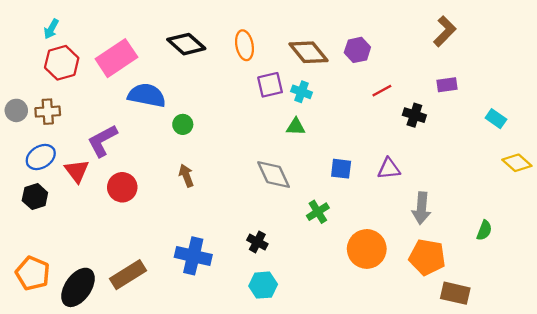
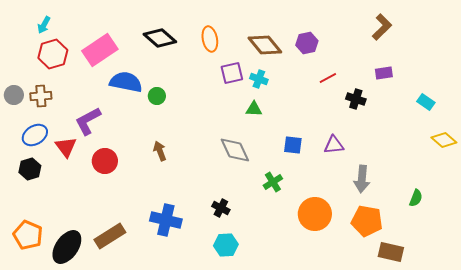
green circle: (183, 124) -> (157, 96), moved

